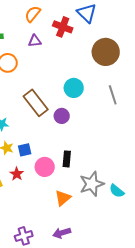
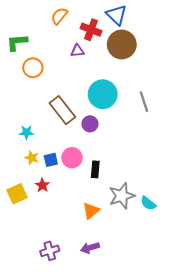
purple triangle: (35, 41) -> (77, 51), moved
brown circle: (106, 52) -> (122, 44), moved
cyan circle: (74, 88) -> (103, 94), size x1.4
pink circle: (45, 167) -> (72, 158), moved

